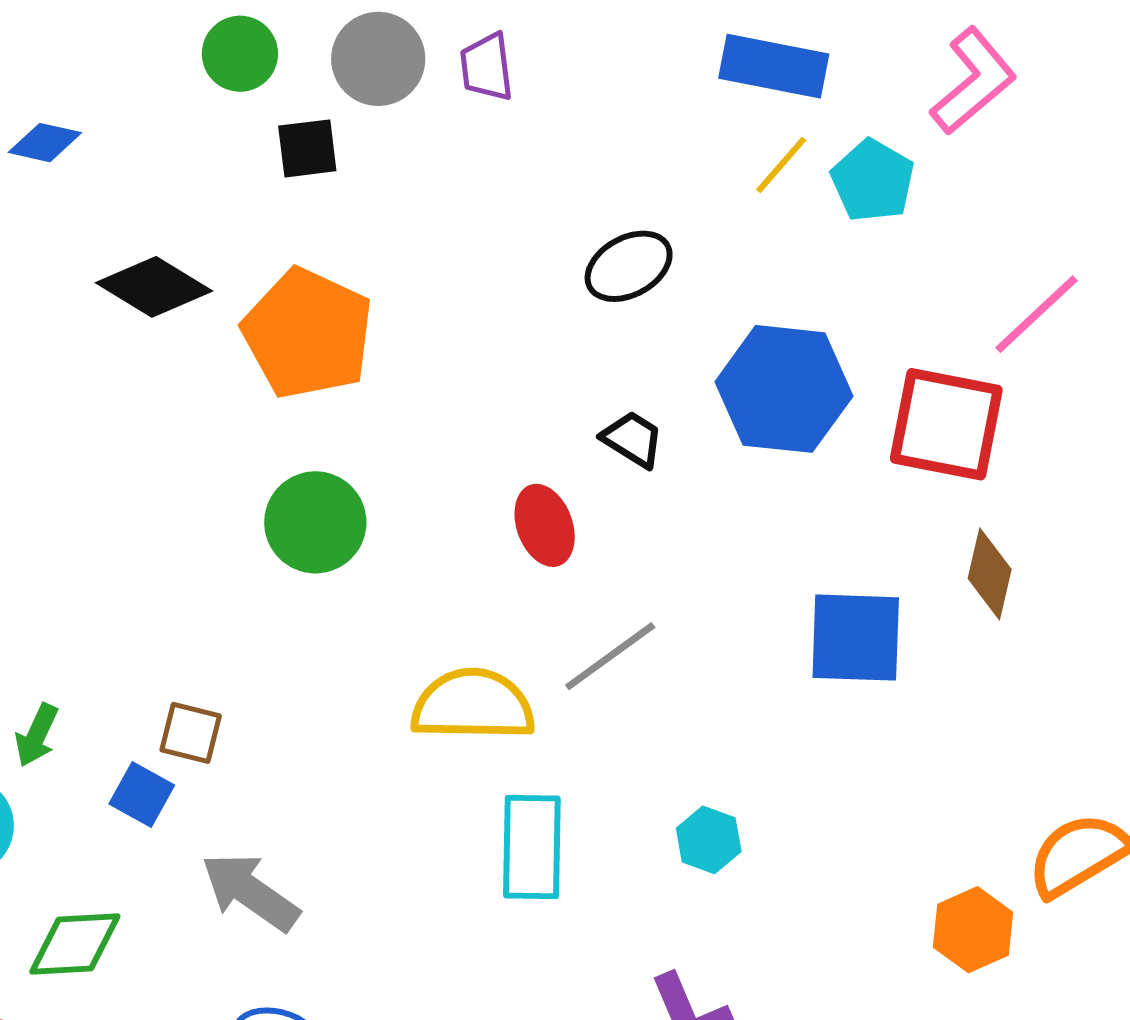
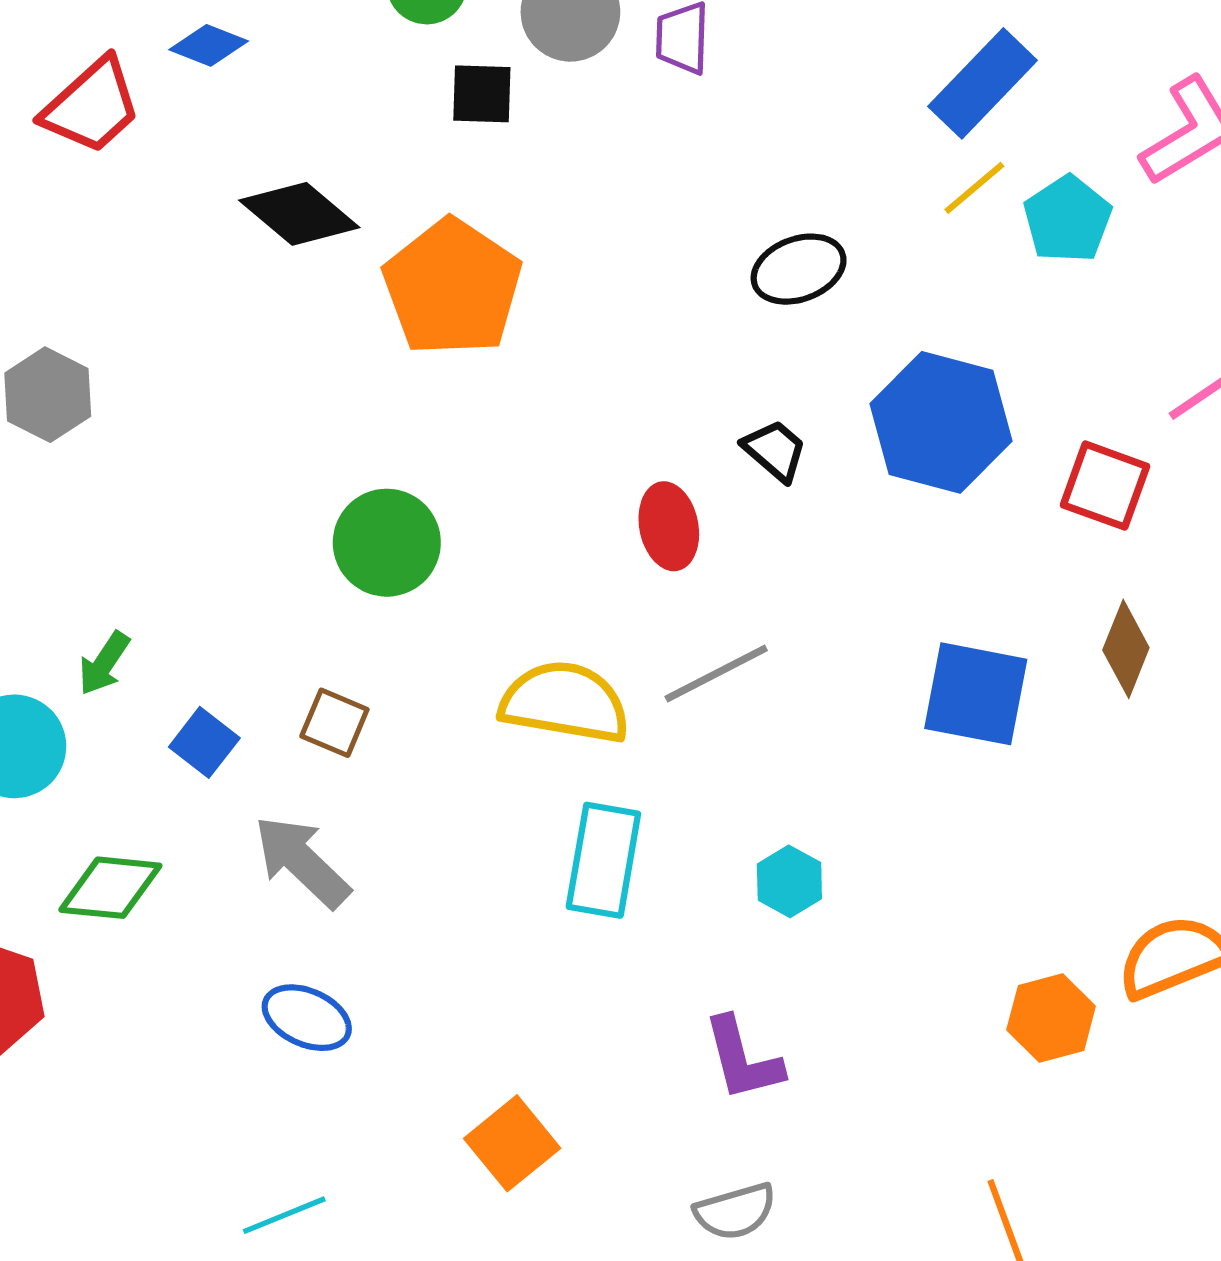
blue rectangle: (774, 66) -> (983, 83), turned -66
red square: (946, 424) -> (1105, 486), size x0.7
green circle: (315, 522) -> (387, 543), moved
brown square: (191, 733) -> (334, 723), moved

